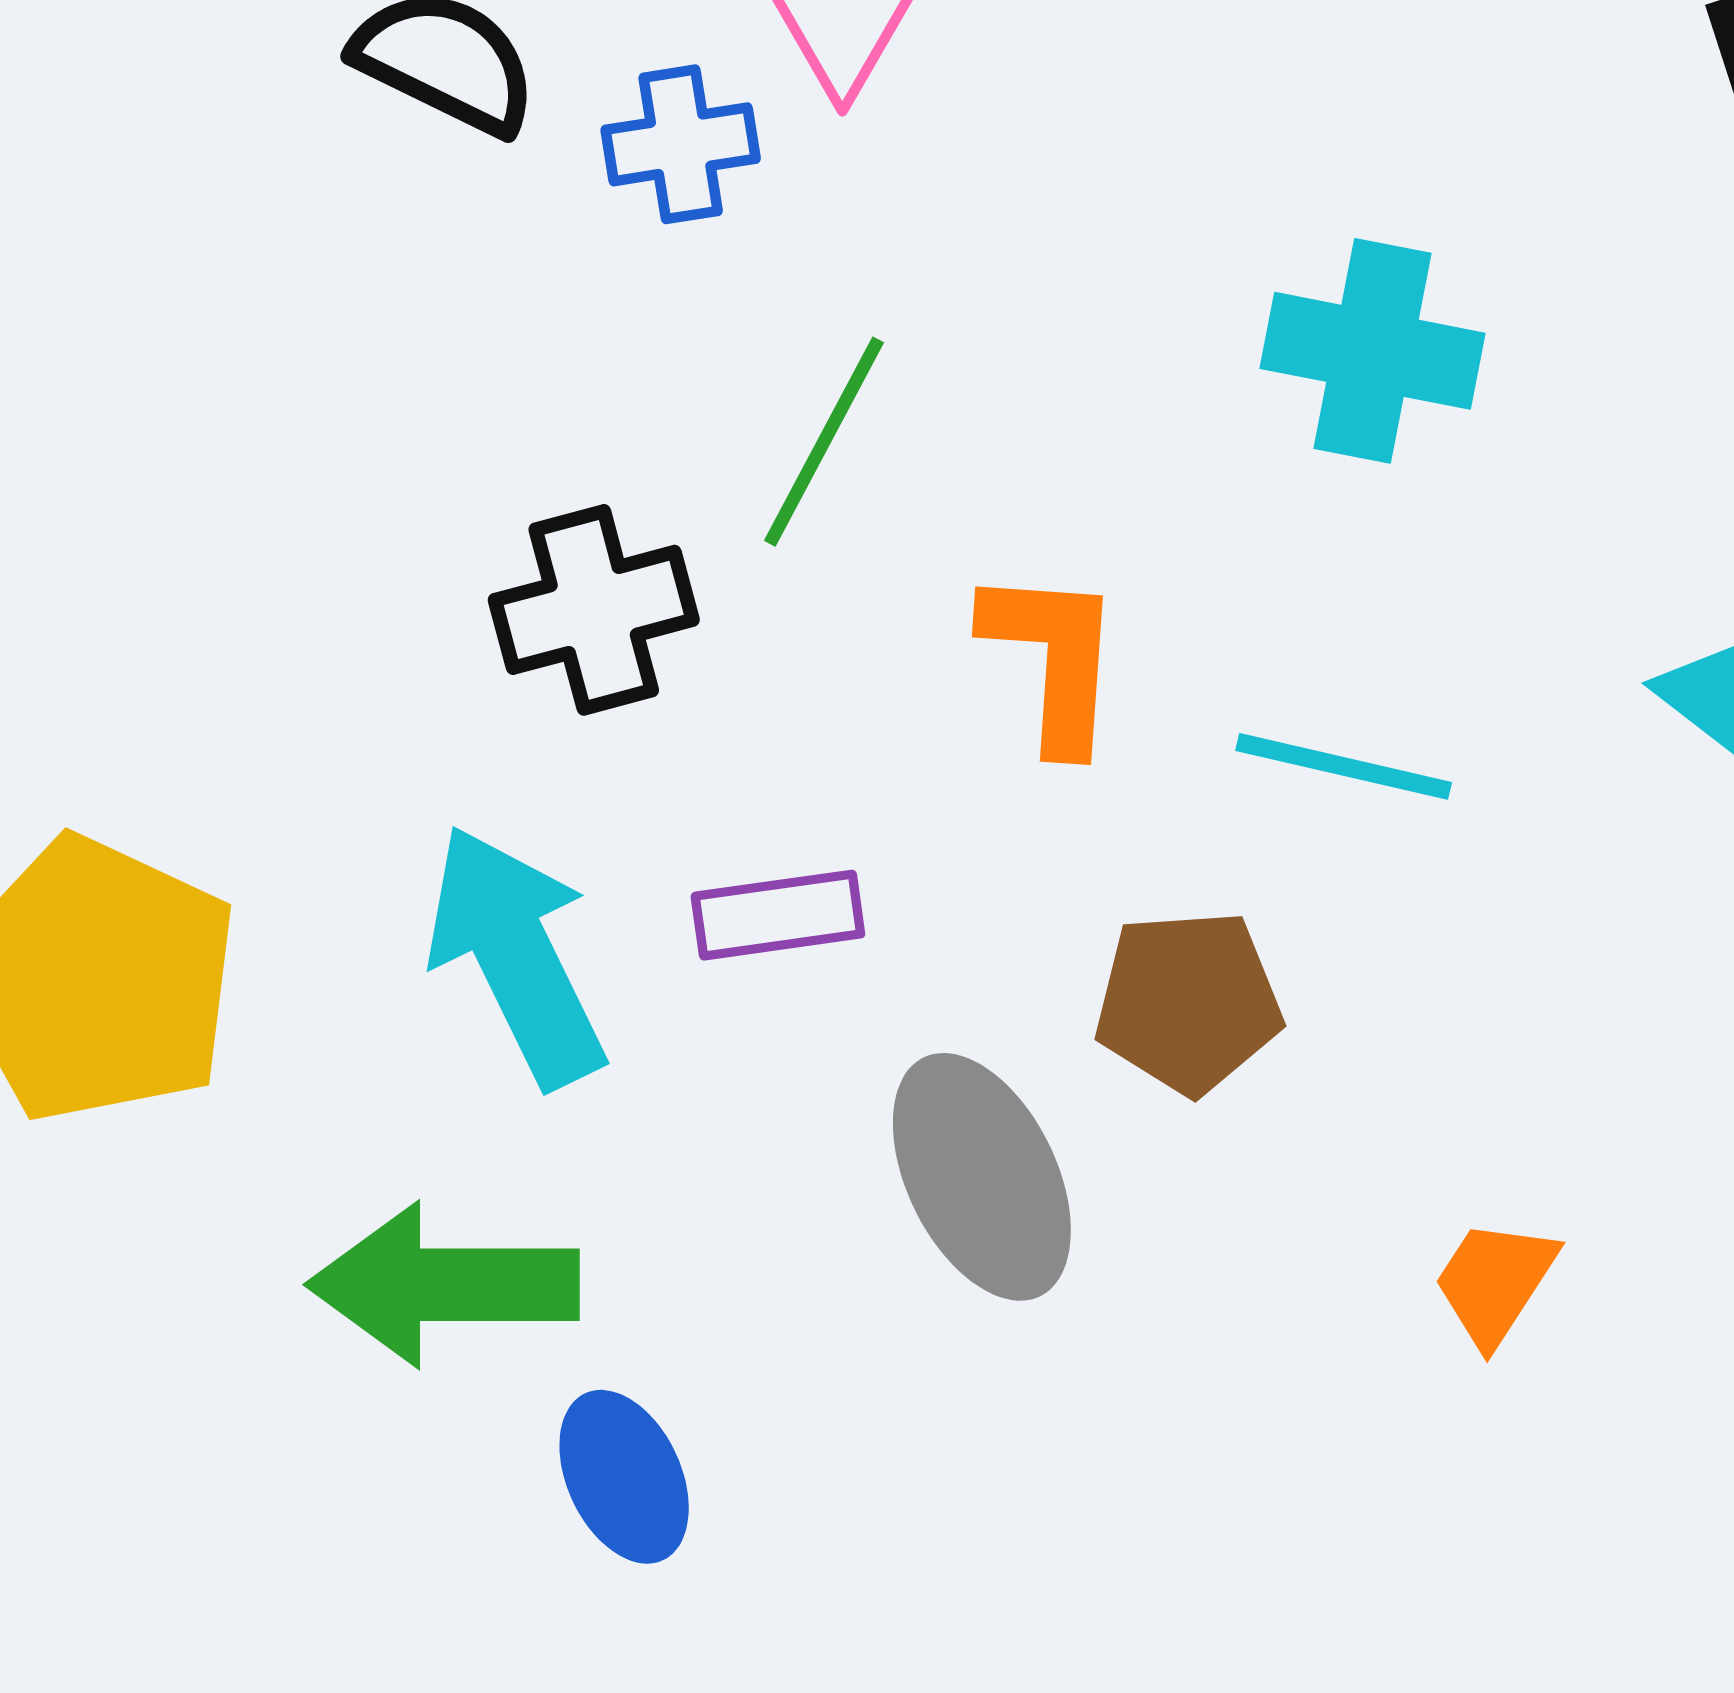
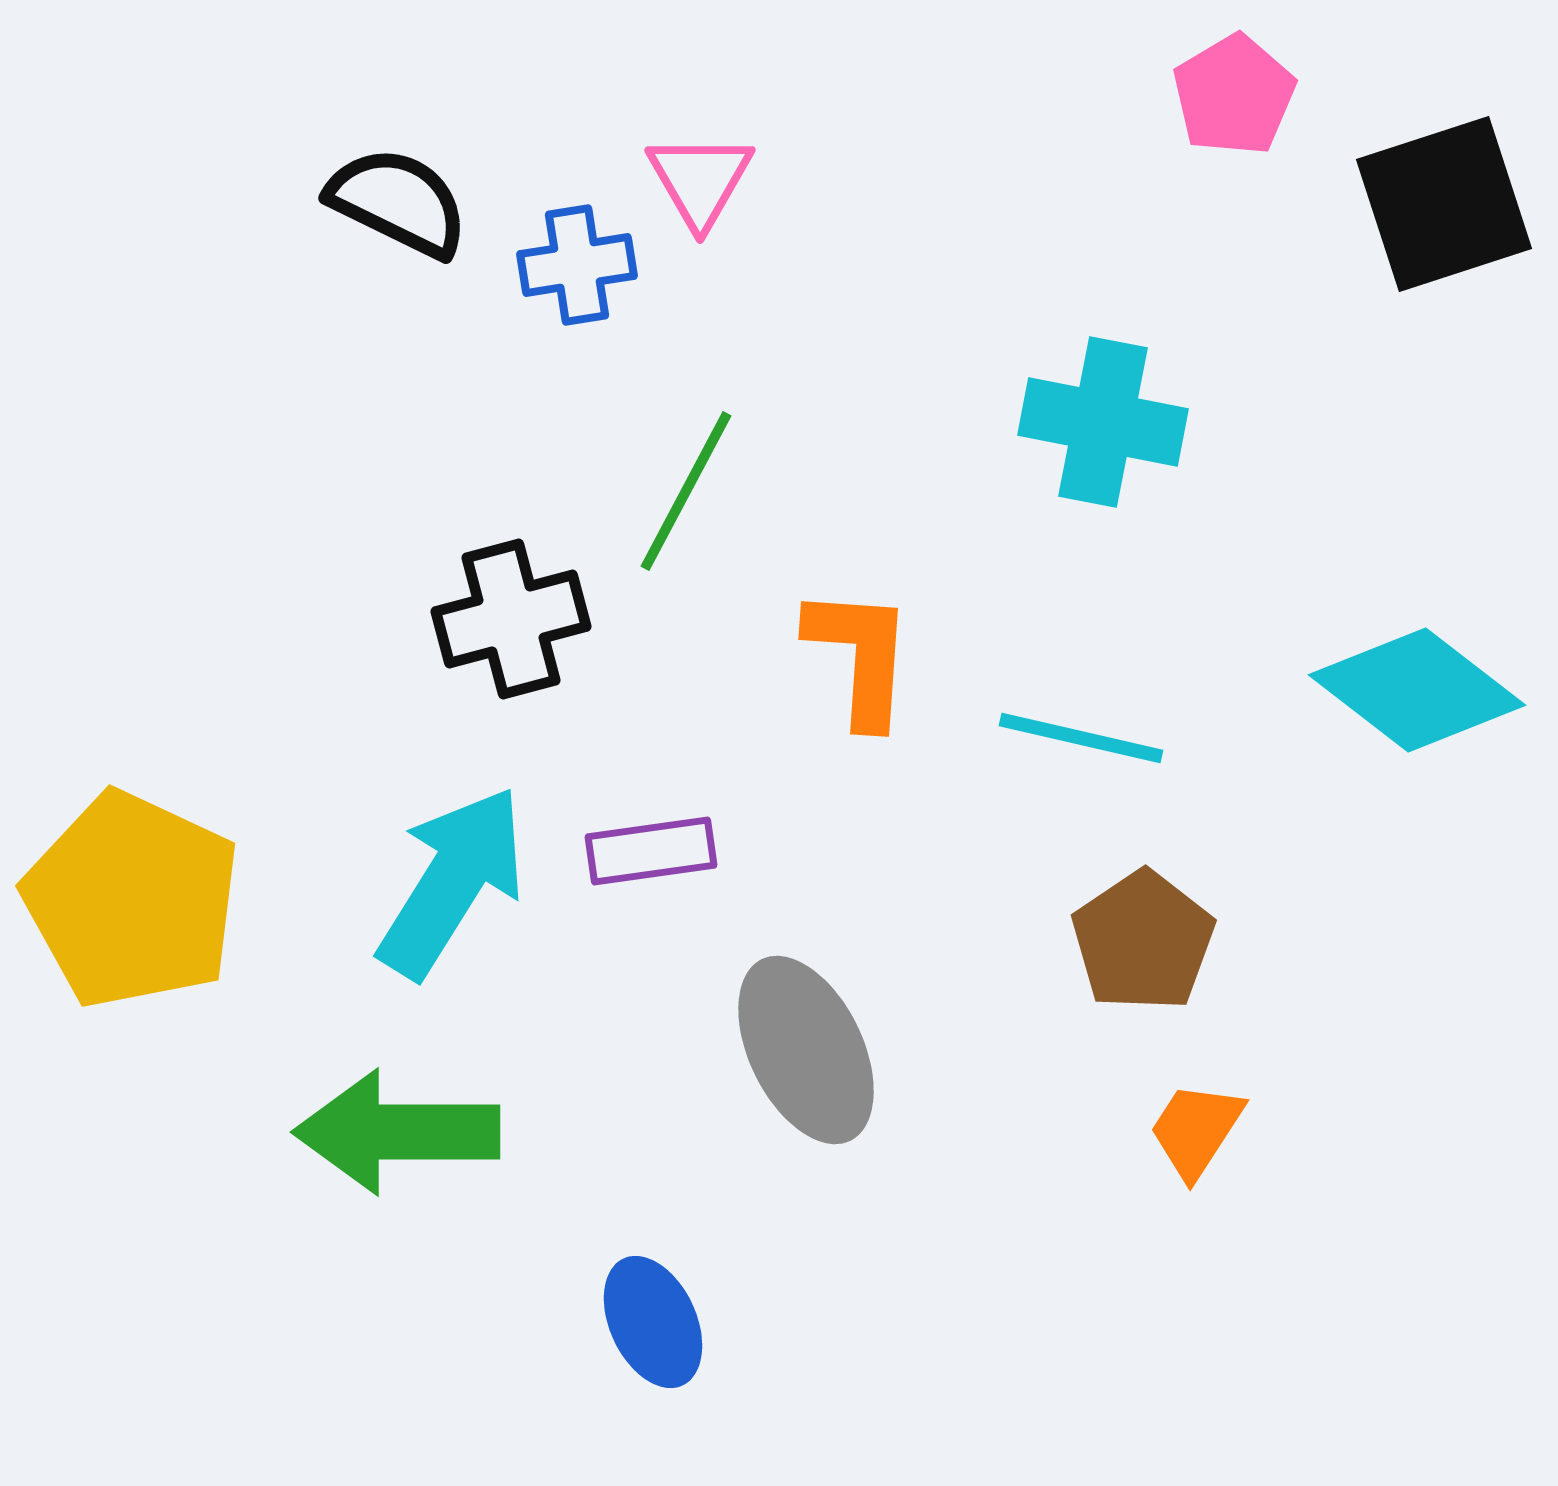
cyan arrow: (516, 956) -> (452, 882), turned 58
brown pentagon: (1188, 1002) -> (1143, 941), moved, turned -30
blue ellipse: (624, 1477) -> (653, 1322), moved

